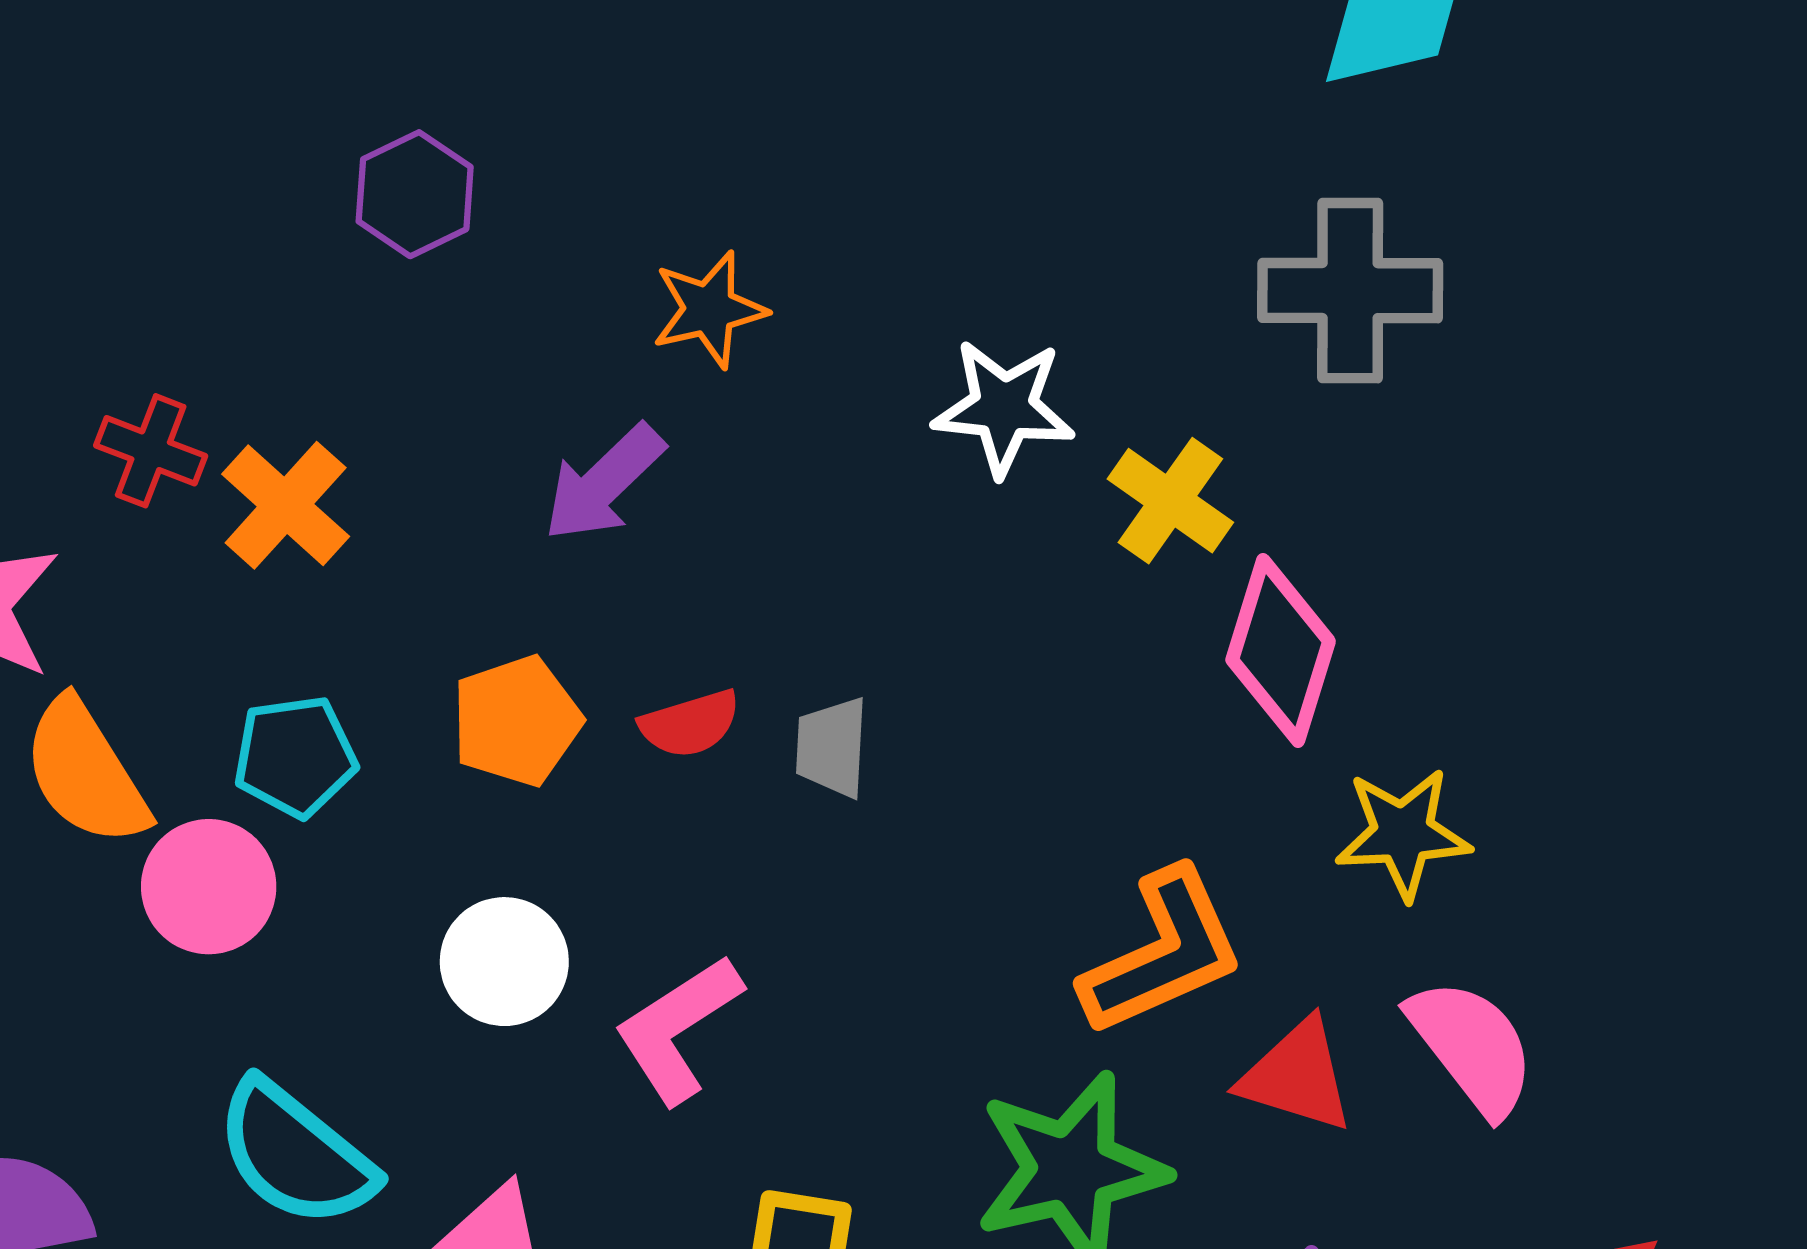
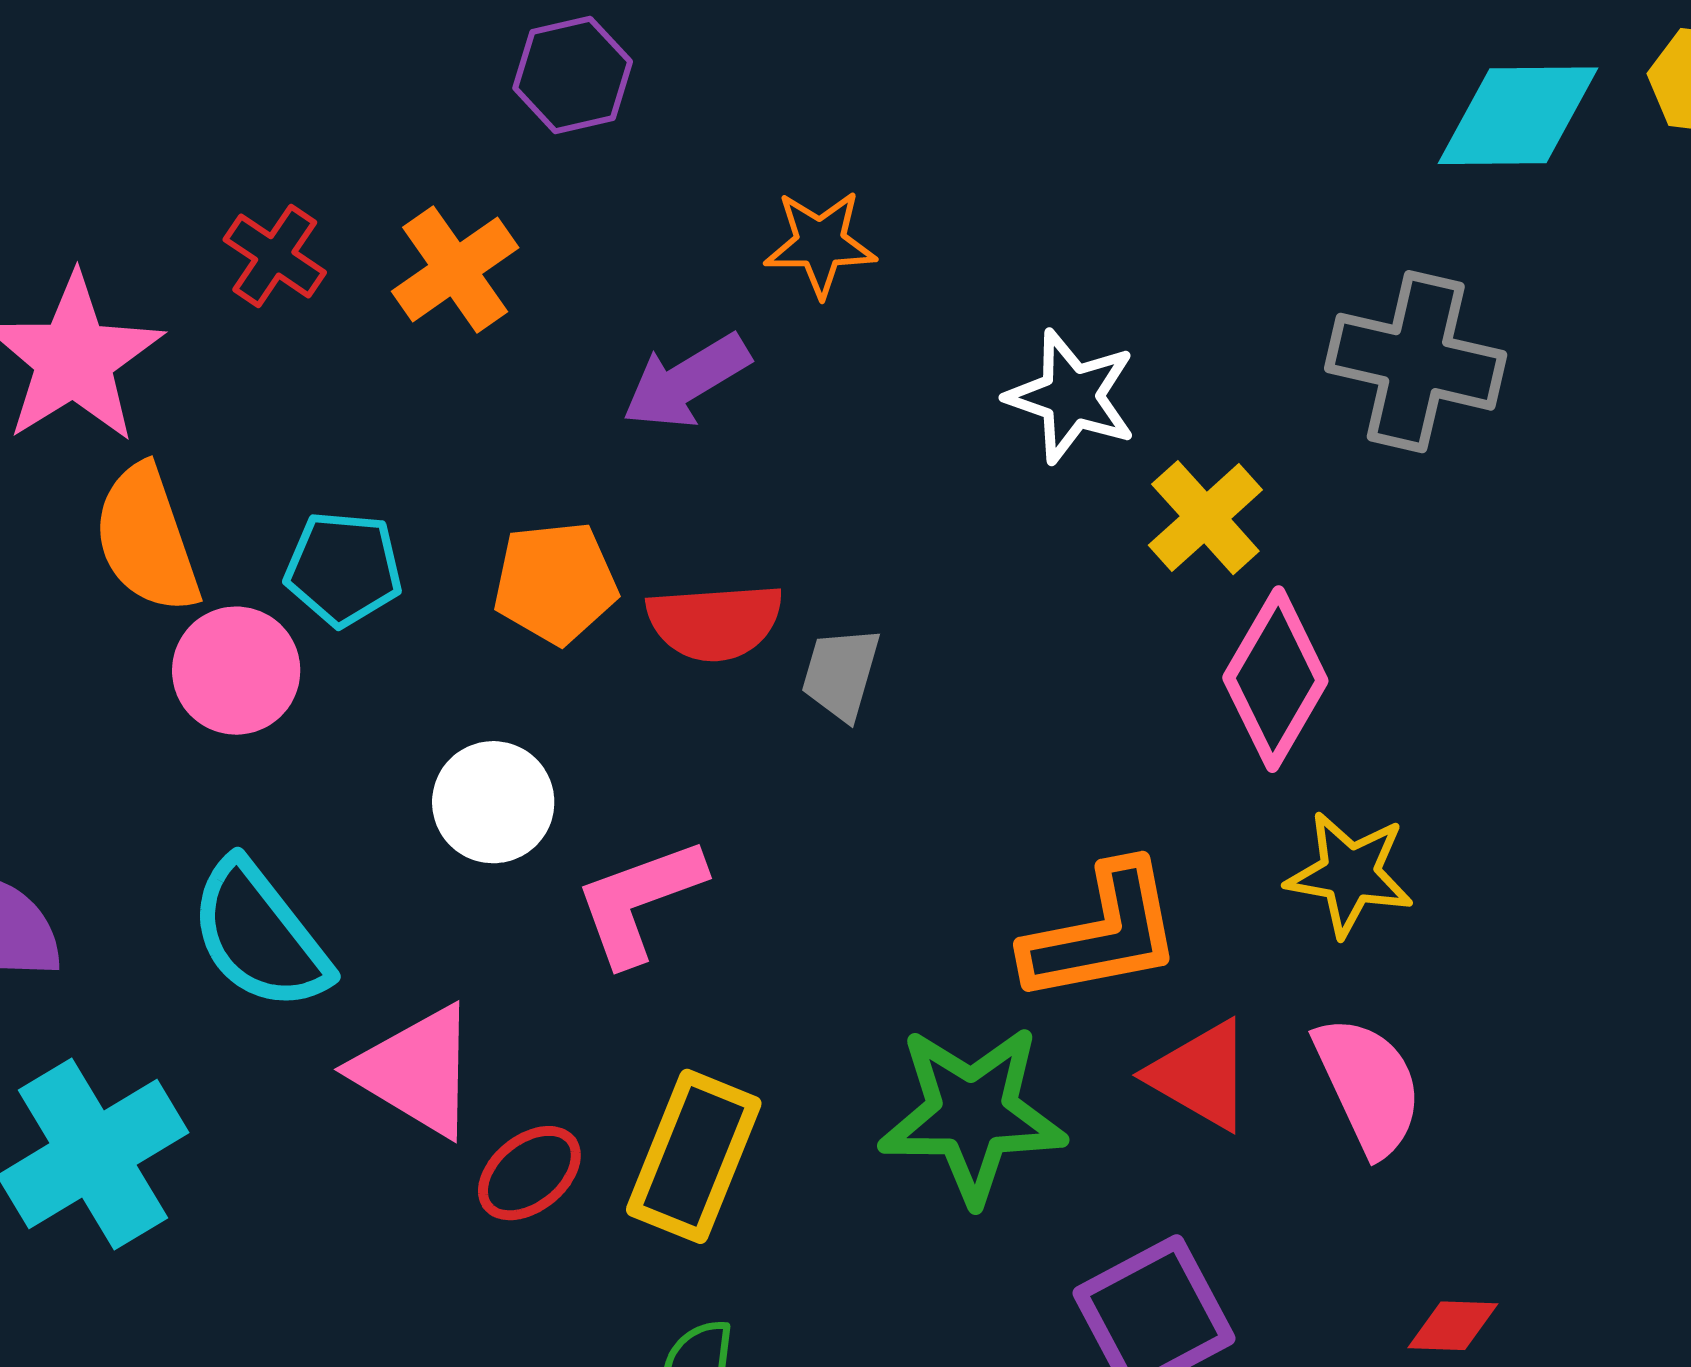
orange cross: (286, 505) -> (455, 269), moved
red semicircle: (690, 724) -> (715, 622), size x1.4

